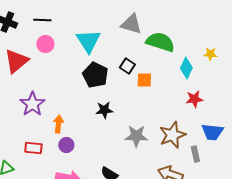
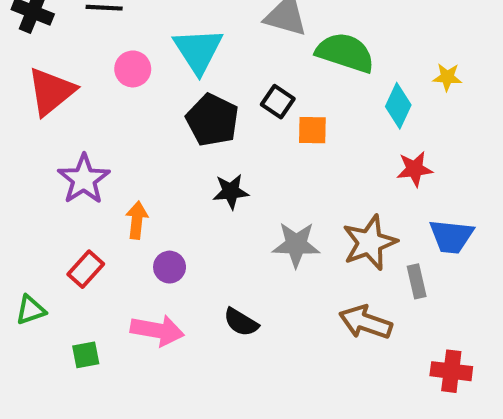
pink circle: (45, 44) -> (133, 69), moved
purple circle: (66, 145) -> (170, 267), moved
red rectangle: (33, 148) -> (86, 269), turned -54

